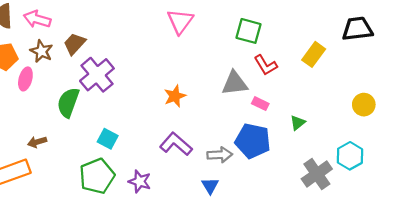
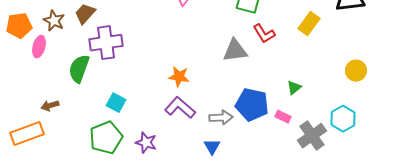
purple cross: (97, 75) -> (106, 43), turned 32
orange star: (175, 96) -> (179, 77), moved, turned 30
pink rectangle: (260, 104) -> (283, 117), moved

